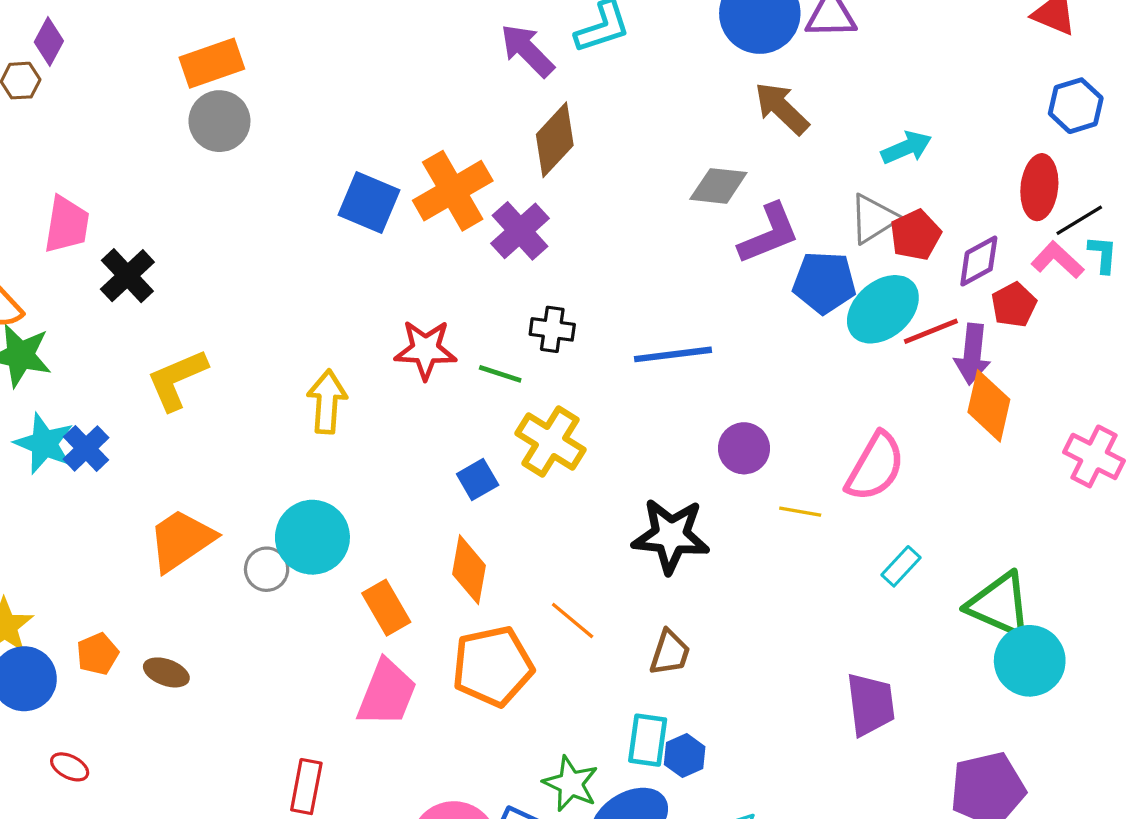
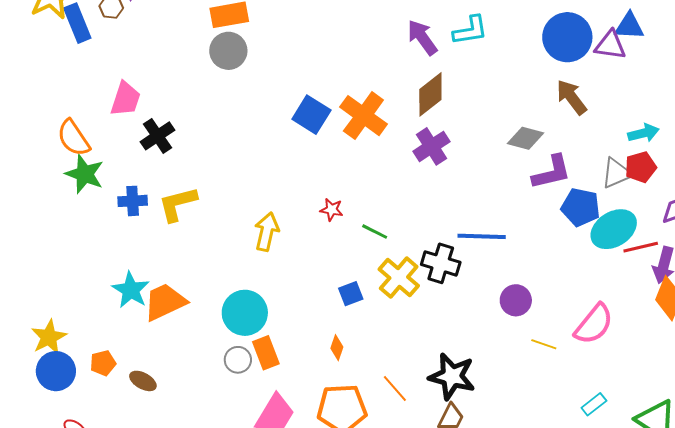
orange cross: (453, 191) -> (363, 116), turned -33
purple cross: (520, 231) -> (432, 146), moved
red pentagon: (915, 235) -> (641, 167), moved
black cross: (552, 329) -> (441, 263), moved, size x1.4
red star: (426, 350) -> (332, 210), size x0.6
cyan star: (44, 444) -> (131, 290), moved
blue cross: (86, 448) -> (133, 201), moved, turned 32
black star: (671, 536) -> (452, 376), moved
cyan rectangle: (901, 566) -> (594, 404), moved
gray circle: (267, 569) -> (238, 360), moved
orange diamond: (469, 570) -> (337, 348), size x0.6
orange rectangle: (386, 608) -> (266, 353), moved

